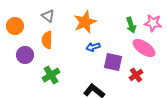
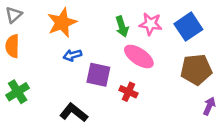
gray triangle: (48, 16) -> (14, 15), turned 40
red cross: (136, 75) -> (128, 92), turned -32

